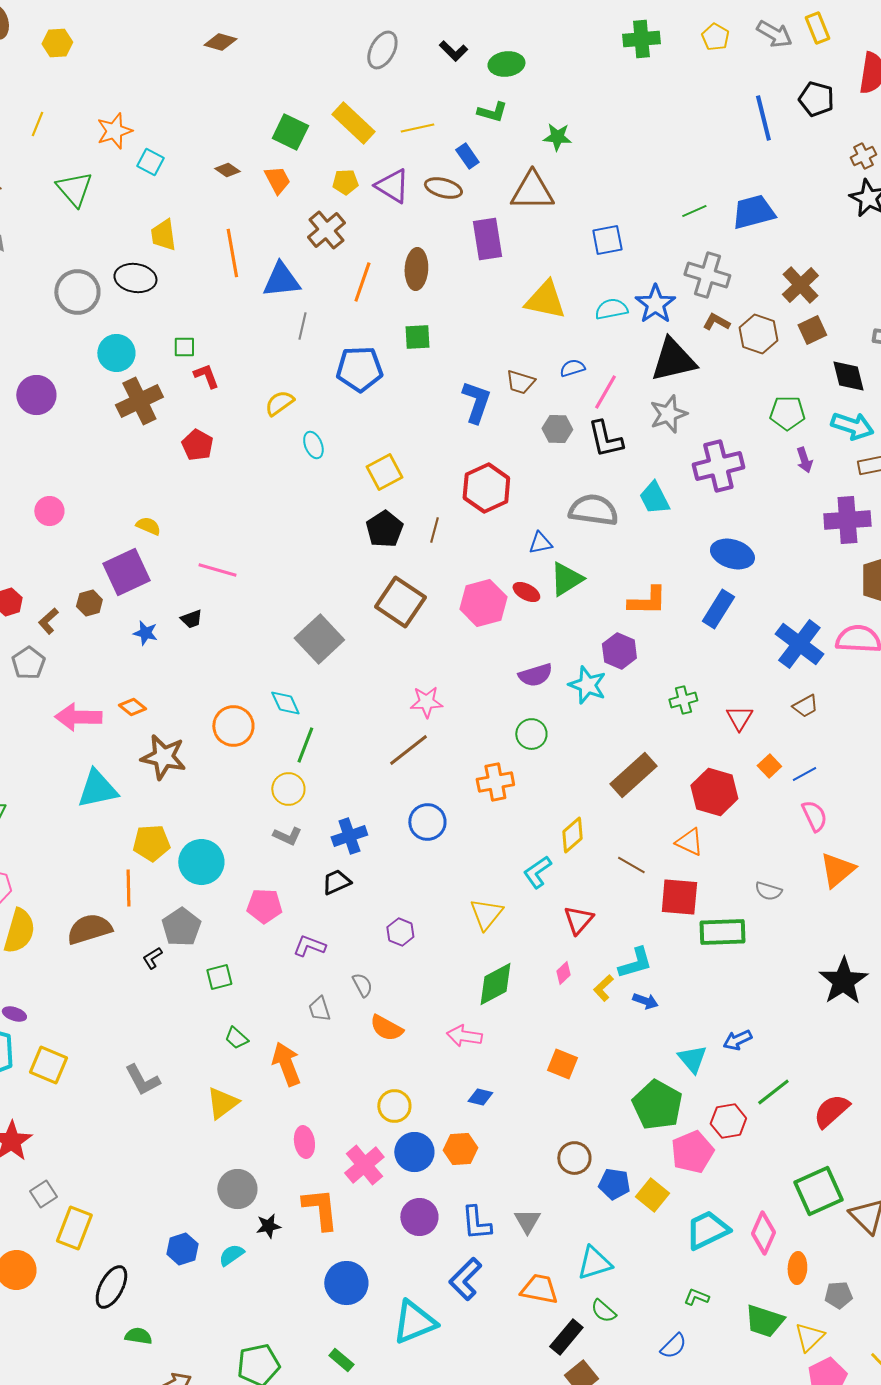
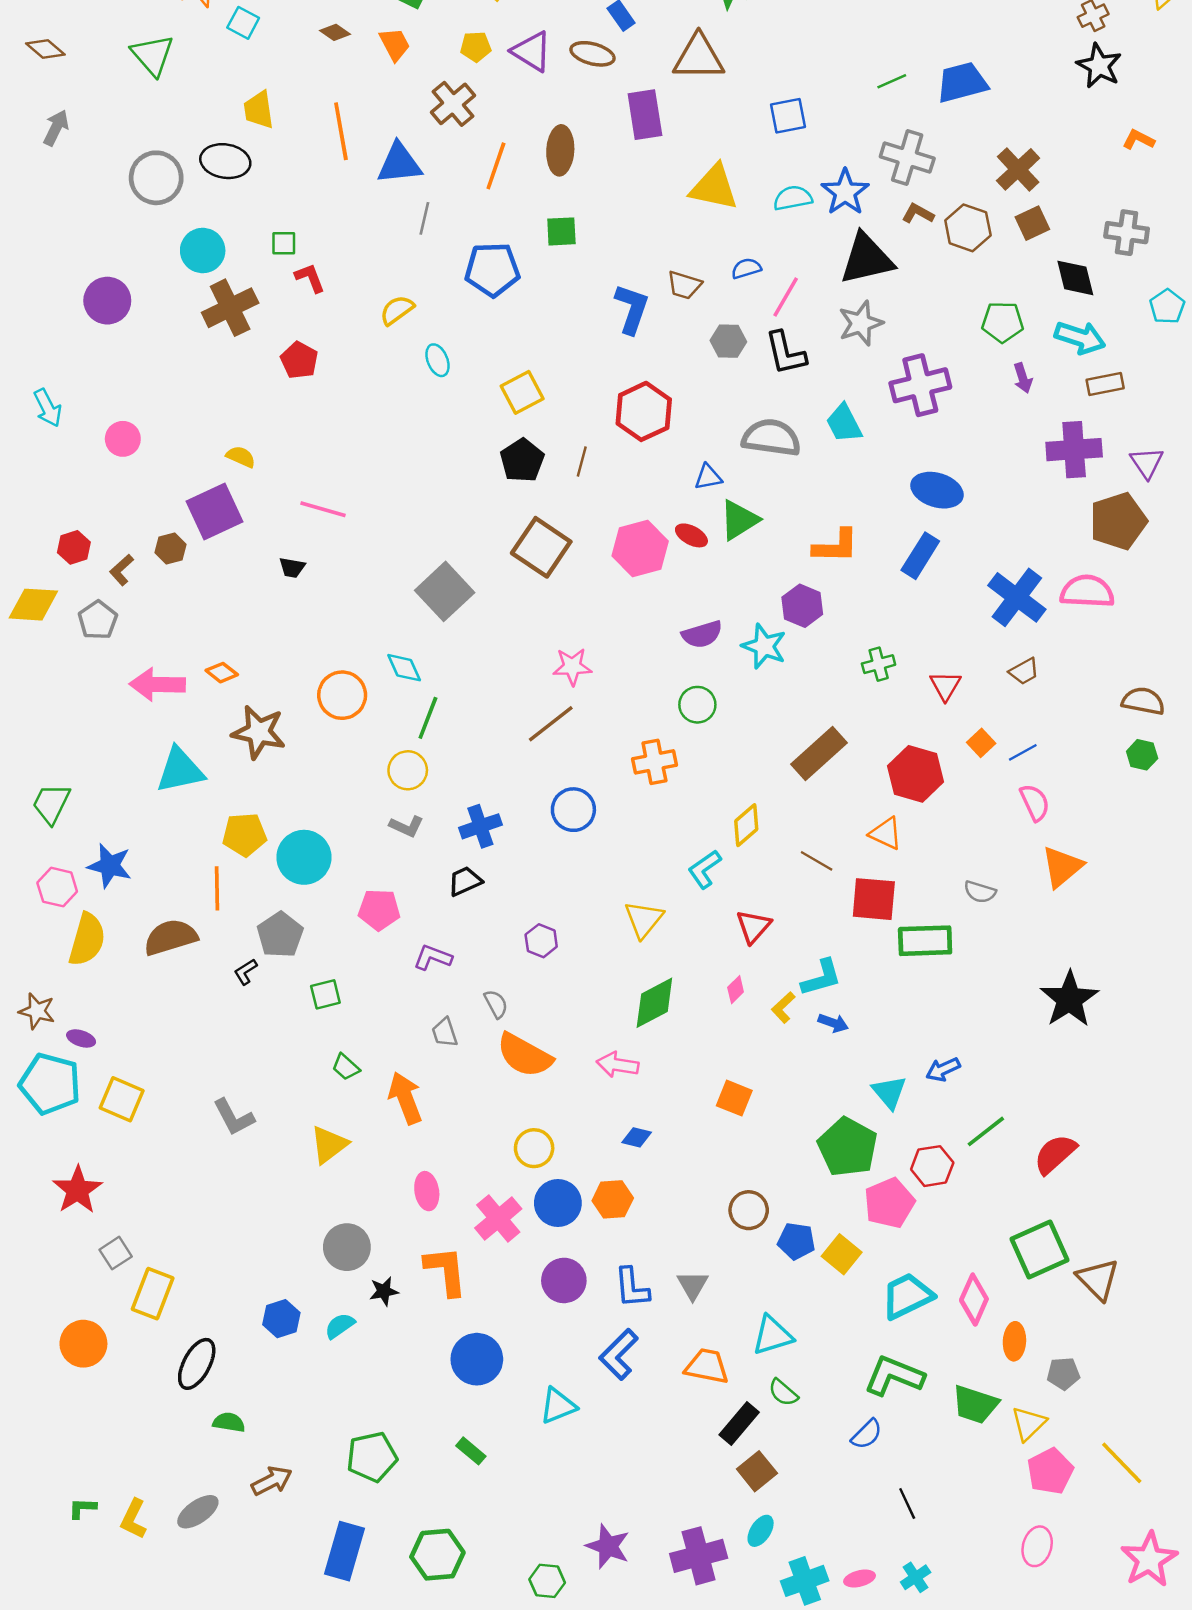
black trapezoid: (191, 619) -> (292, 568), turned 30
blue star: (145, 633) -> (110, 866), moved, size x1.5
orange semicircle: (386, 1028) -> (525, 1055), size x1.4
green L-shape: (696, 1297) -> (894, 1376), size x2.0
cyan triangle: (414, 1322) -> (558, 1406), size x0.7

